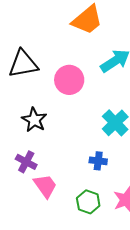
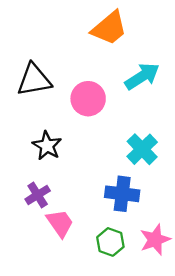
blue cross: (98, 161) -> (122, 194), size x1.6
purple cross: (26, 162) -> (38, 195), turned 30

